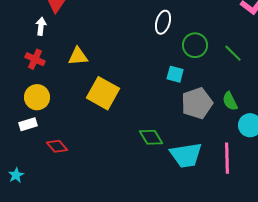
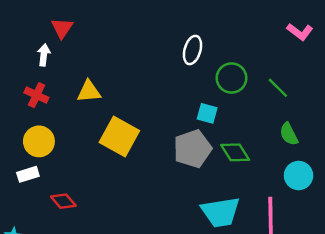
green semicircle: (230, 101) -> (289, 134), moved
gray pentagon: (197, 103) -> (193, 149), moved
green diamond: (151, 137) -> (235, 152), moved

